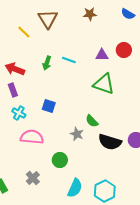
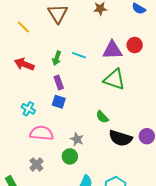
yellow line: (24, 32) -> (23, 27), moved
purple triangle: (102, 55) -> (112, 50), size x1.5
purple rectangle: (13, 90) -> (59, 83), moved
gray star: (77, 134) -> (77, 139), moved
gray cross: (33, 178) -> (36, 165), moved

